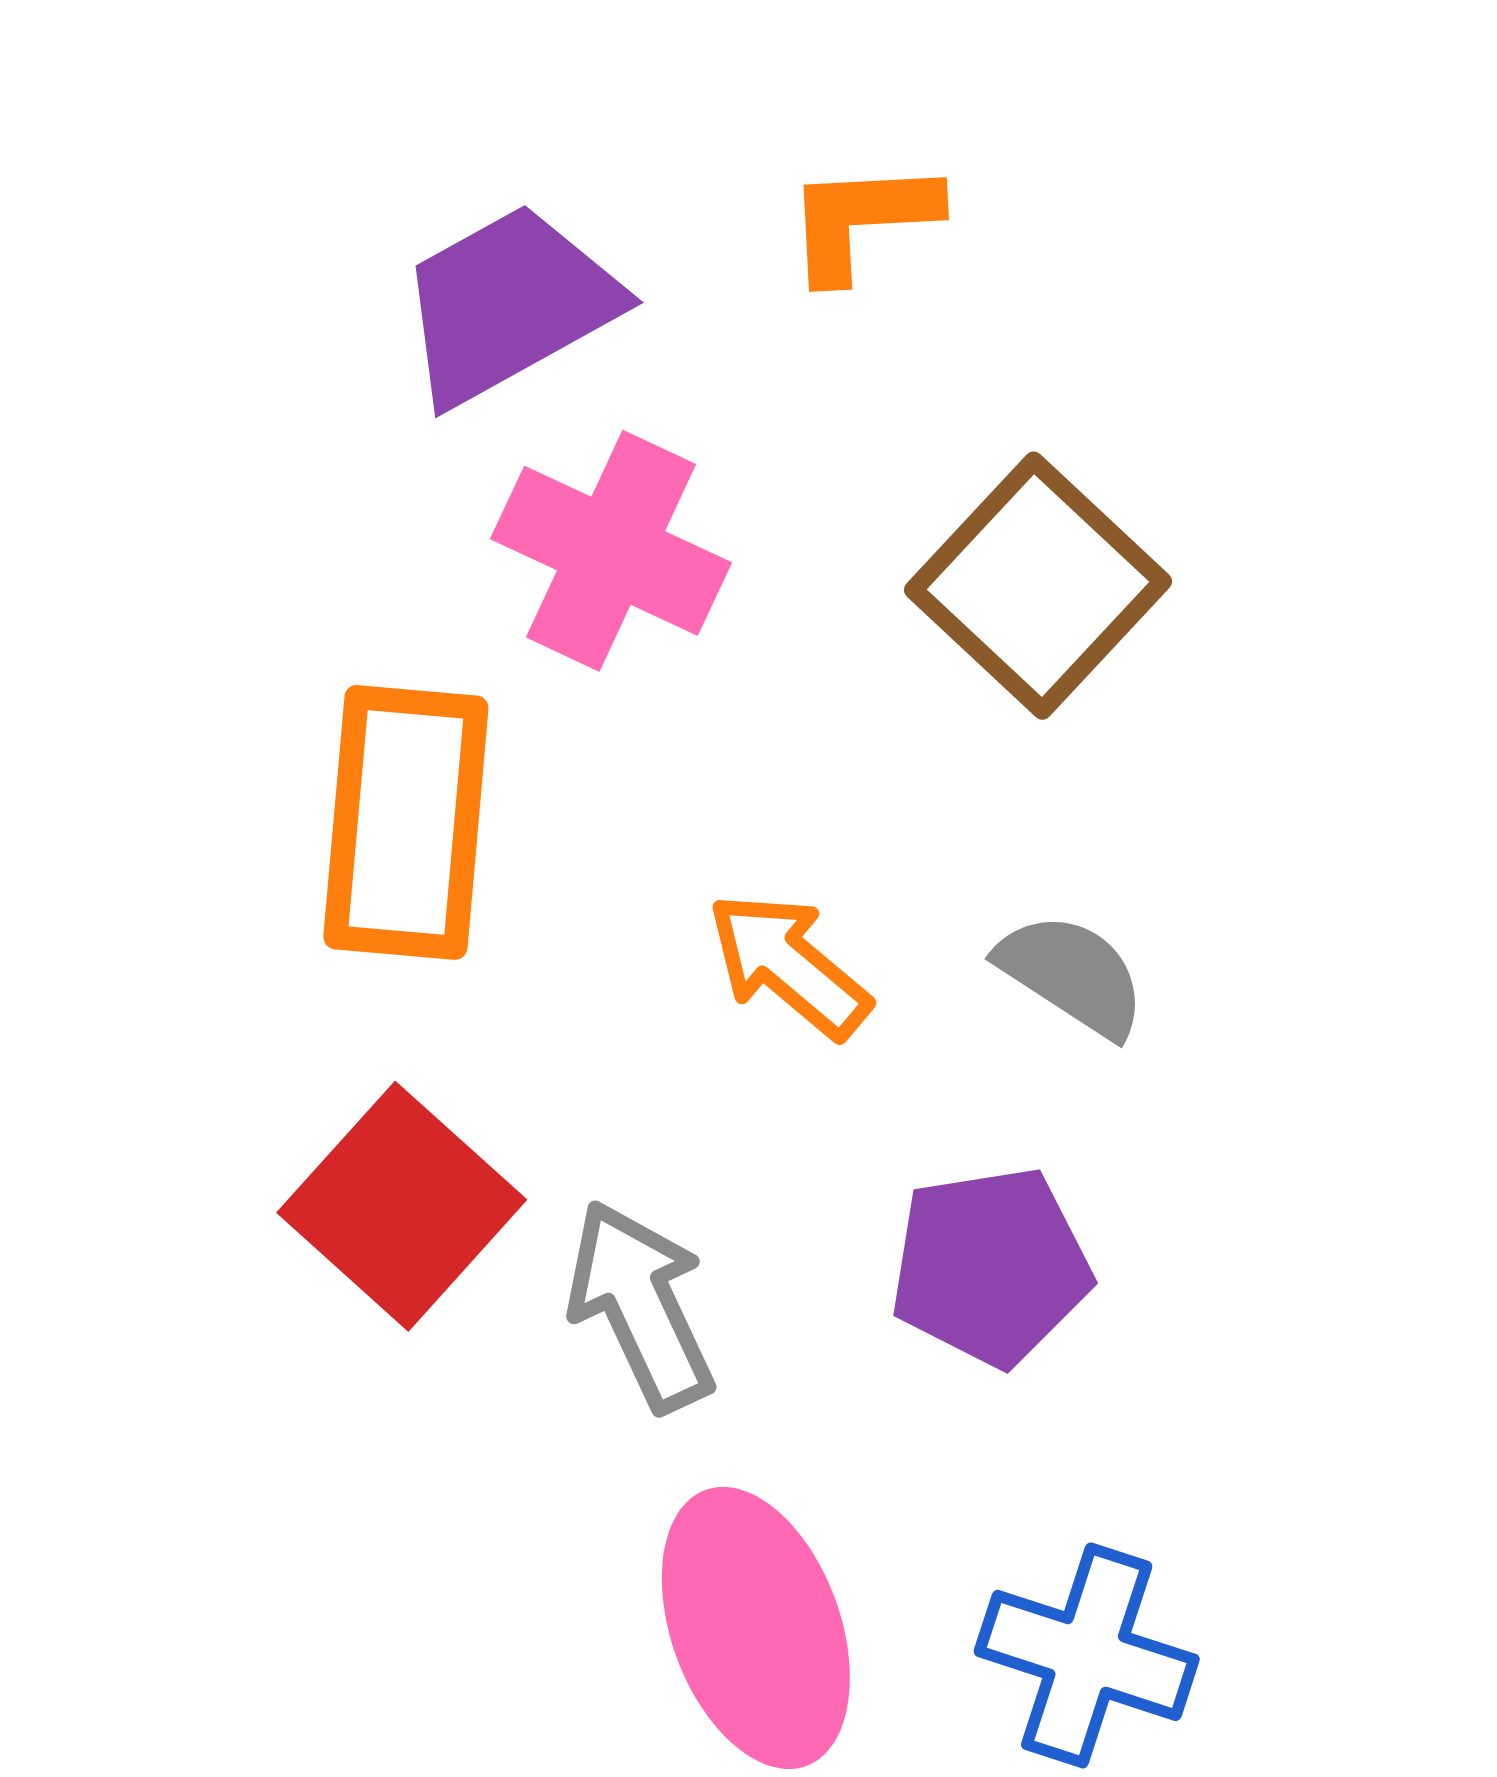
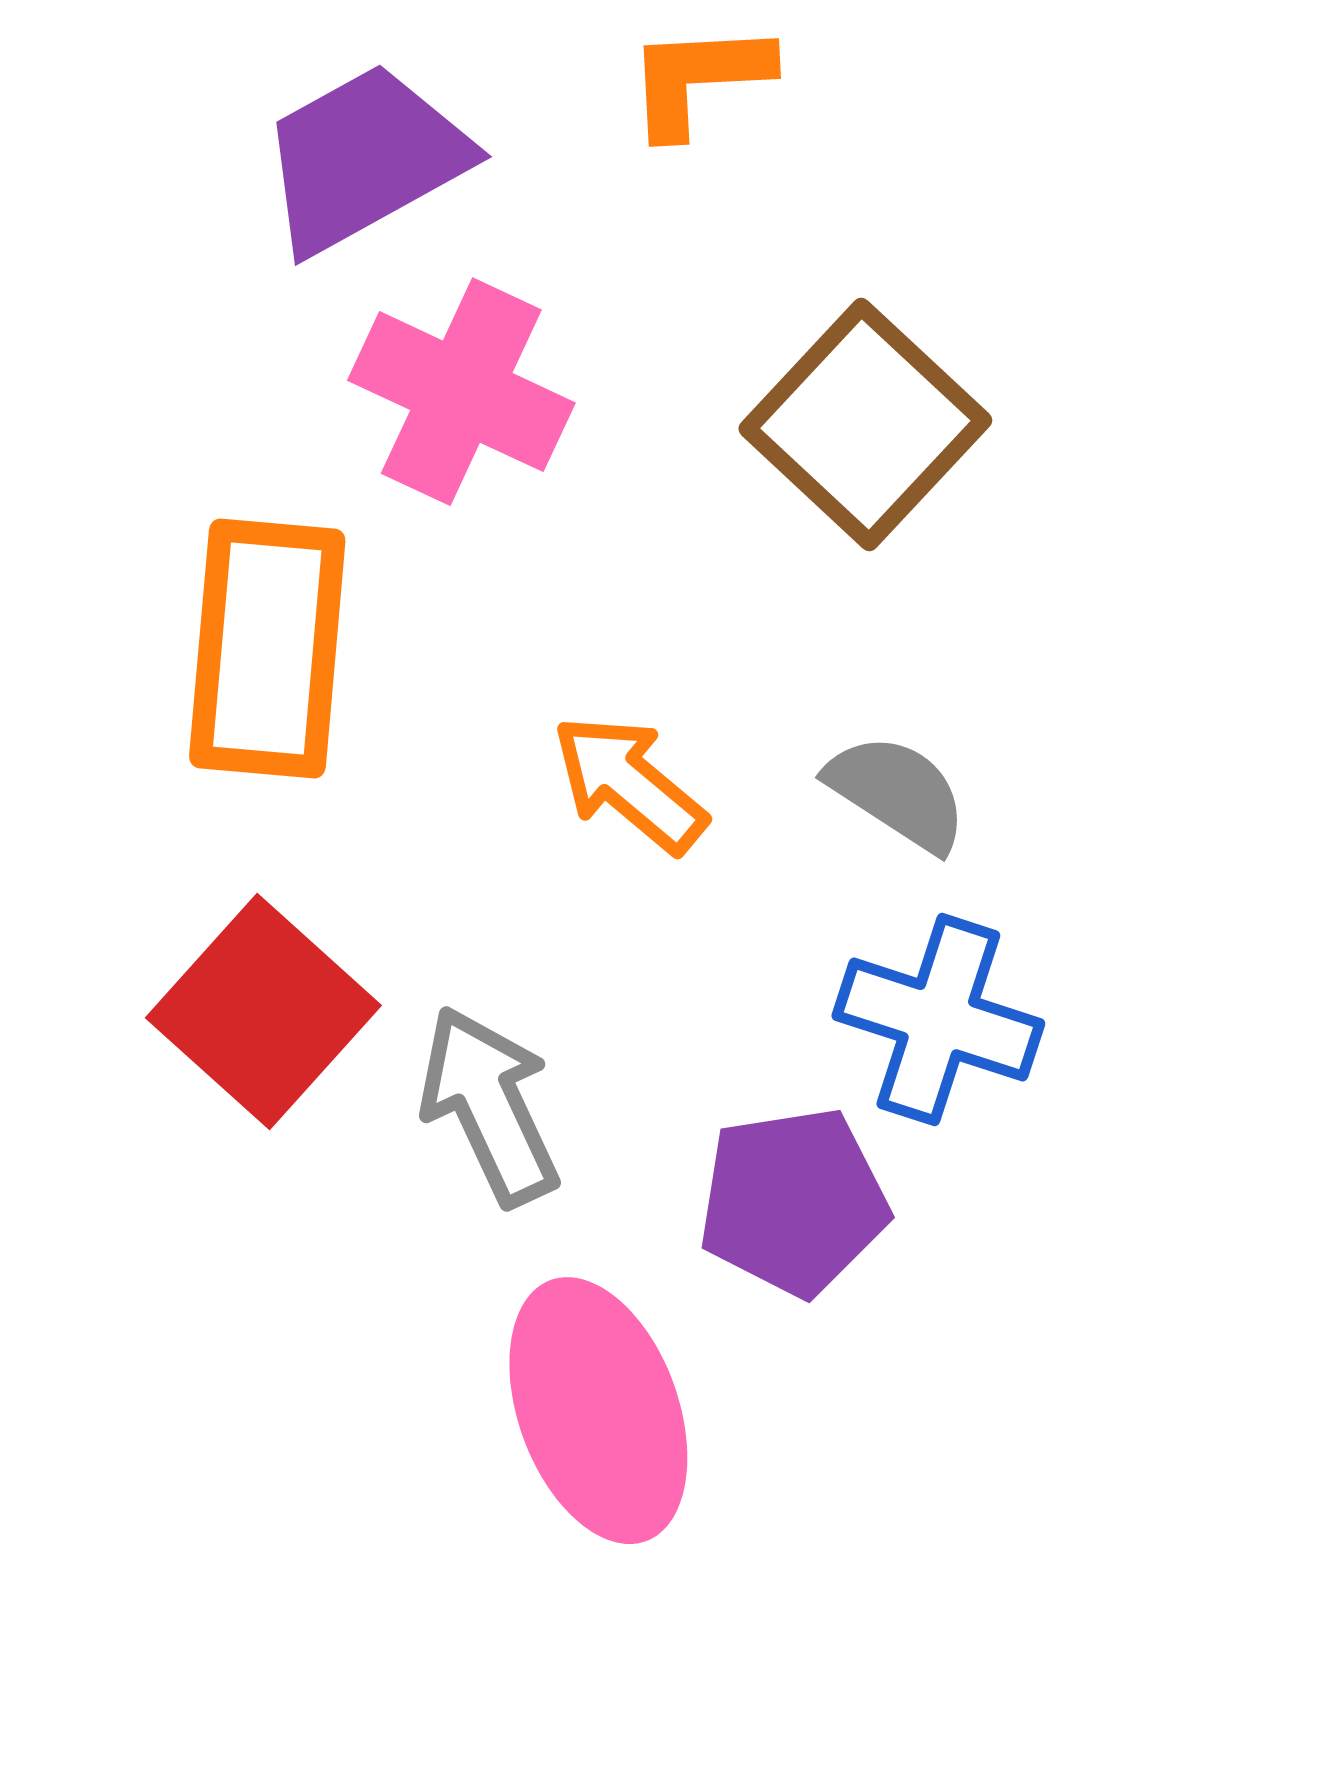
purple pentagon: (991, 1266) -> (793, 1202), moved
blue cross: (1087, 1655) -> (938, 1020), moved

